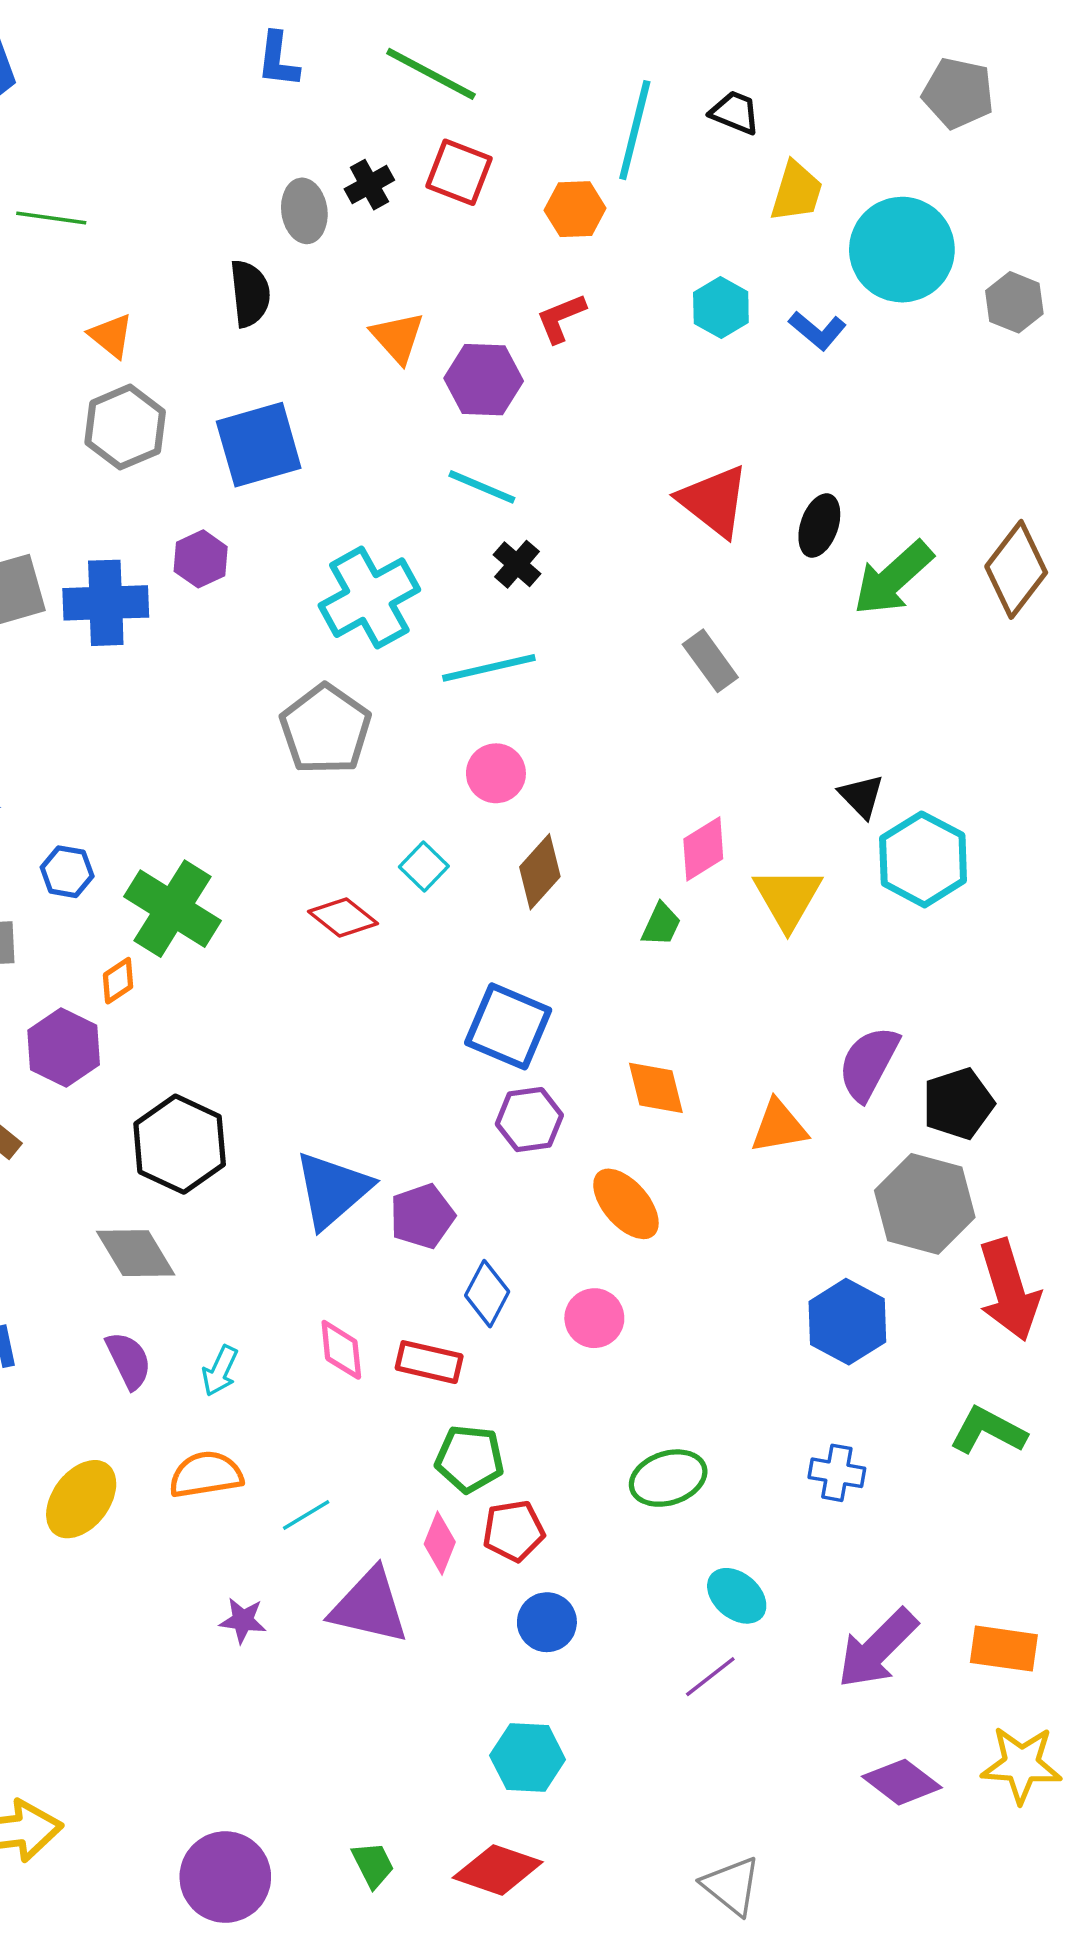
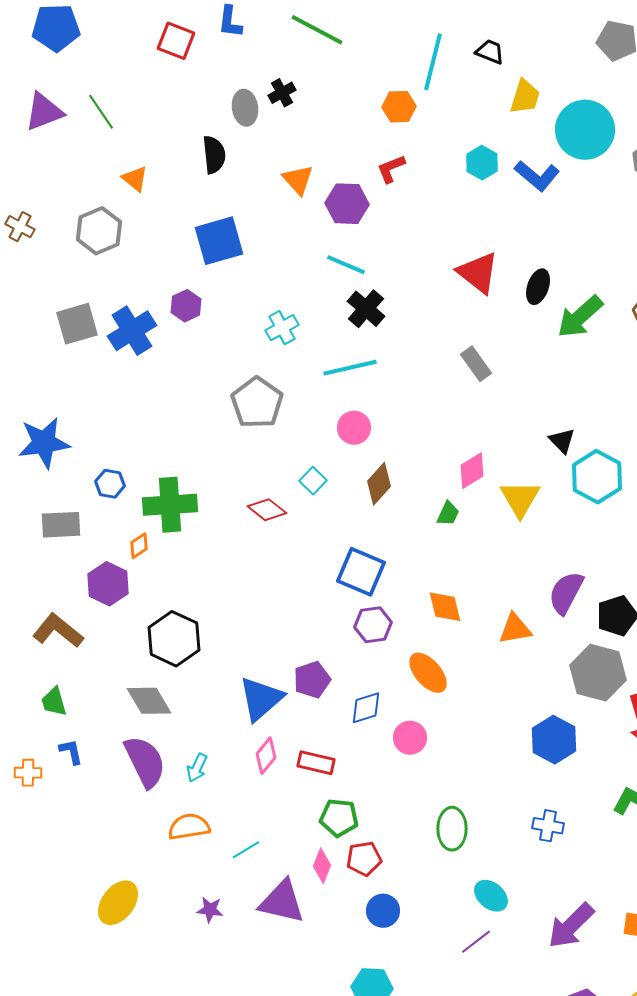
red square: (459, 172) -> (176, 41), moved
green line: (51, 218) -> (101, 112), turned 48
blue L-shape: (818, 330) -> (537, 176), size x1.4
gray hexagon: (125, 427) -> (99, 231), moved
black cross: (517, 564) -> (366, 309), size x1.4
cyan cross: (369, 598) -> (282, 328), size x0.6
blue cross: (106, 603) -> (132, 331), turned -30
green cross: (173, 909) -> (170, 505), turned -36
blue triangle: (332, 1190) -> (261, 699), moved
blue diamond: (487, 1294) -> (366, 708), moved, turned 45
pink diamond: (341, 1350) -> (266, 756), turned 45
purple semicircle: (129, 1360) -> (145, 762), size x1.6
green ellipse: (668, 1478) -> (452, 829), turned -72
yellow ellipse: (81, 1499) -> (118, 903), moved

